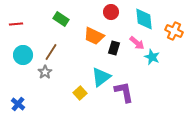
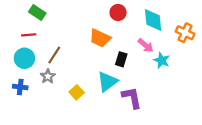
green rectangle: (61, 19) -> (37, 13), moved
red line: (16, 24) -> (29, 35), moved
black rectangle: (114, 48) -> (121, 59), moved
yellow square: (80, 93) -> (77, 92), moved
blue cross: (18, 104) -> (20, 87), moved, turned -32

